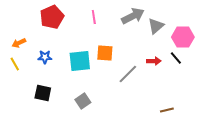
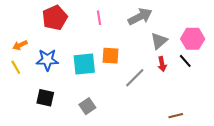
gray triangle: (156, 26) -> (159, 41), moved
blue star: (45, 57) -> (47, 60), size x1.5
red arrow: (154, 61) -> (162, 64), turned 80

